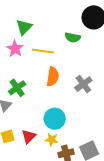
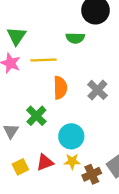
green cross: (17, 88) -> (36, 116), moved
red triangle: (29, 136) -> (45, 162), turned 35

